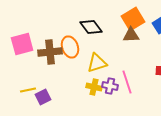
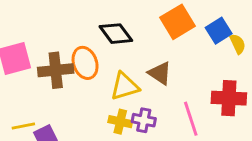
brown triangle: (131, 35) -> (160, 73), moved, turned 36
pink line: (127, 82) -> (191, 119), moved

